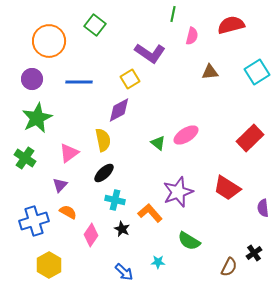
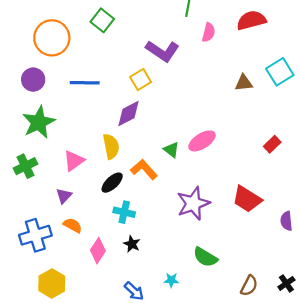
brown triangle: (210, 72) -> (244, 83), moved
red rectangle: (250, 138) -> (272, 144), size x0.6
green cross: (25, 158) -> (25, 166), turned 30
orange L-shape: (150, 213) -> (144, 169), moved
black cross: (254, 253) -> (286, 283), moved

